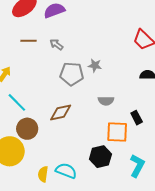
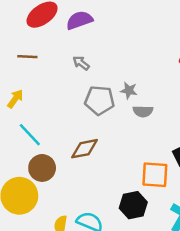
brown line: (28, 41) -> (27, 57), moved
gray semicircle: (106, 101) -> (143, 111), moved

